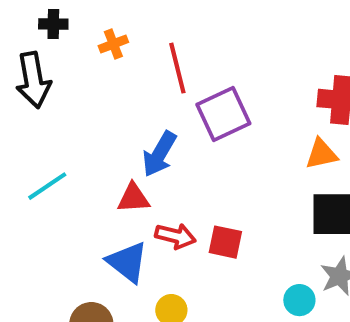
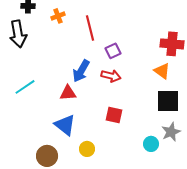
purple square: (223, 114) -> (113, 51), size x0.6
orange triangle: (321, 154) -> (162, 71), turned 48
red arrow: (175, 236) -> (111, 76), moved

